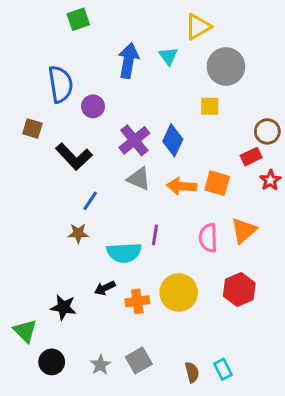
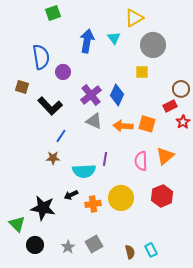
black star: (63, 307) -> (43, 208), size x1.4

